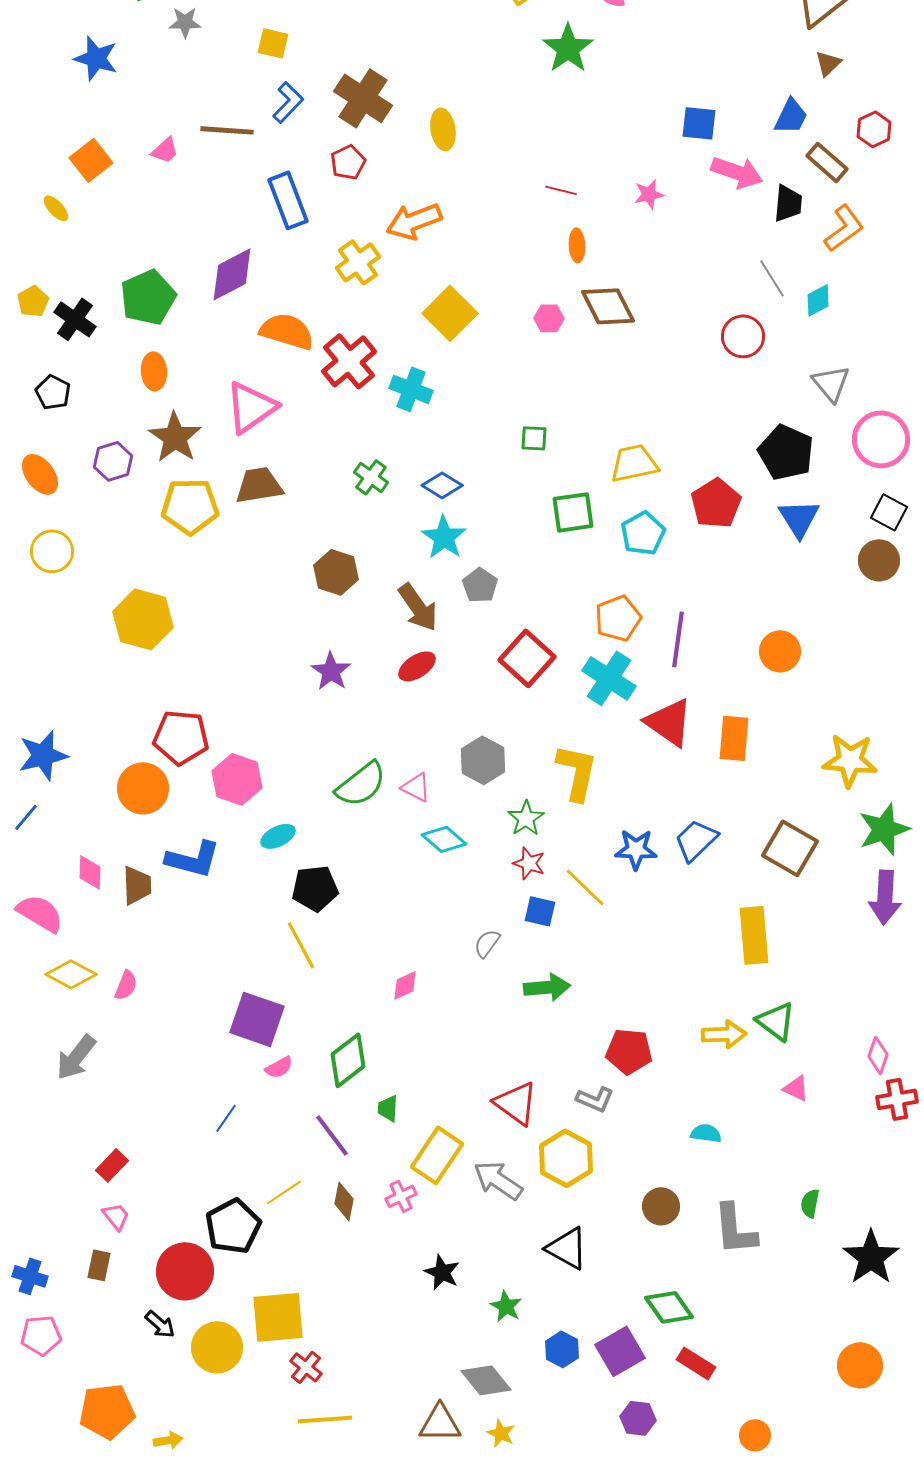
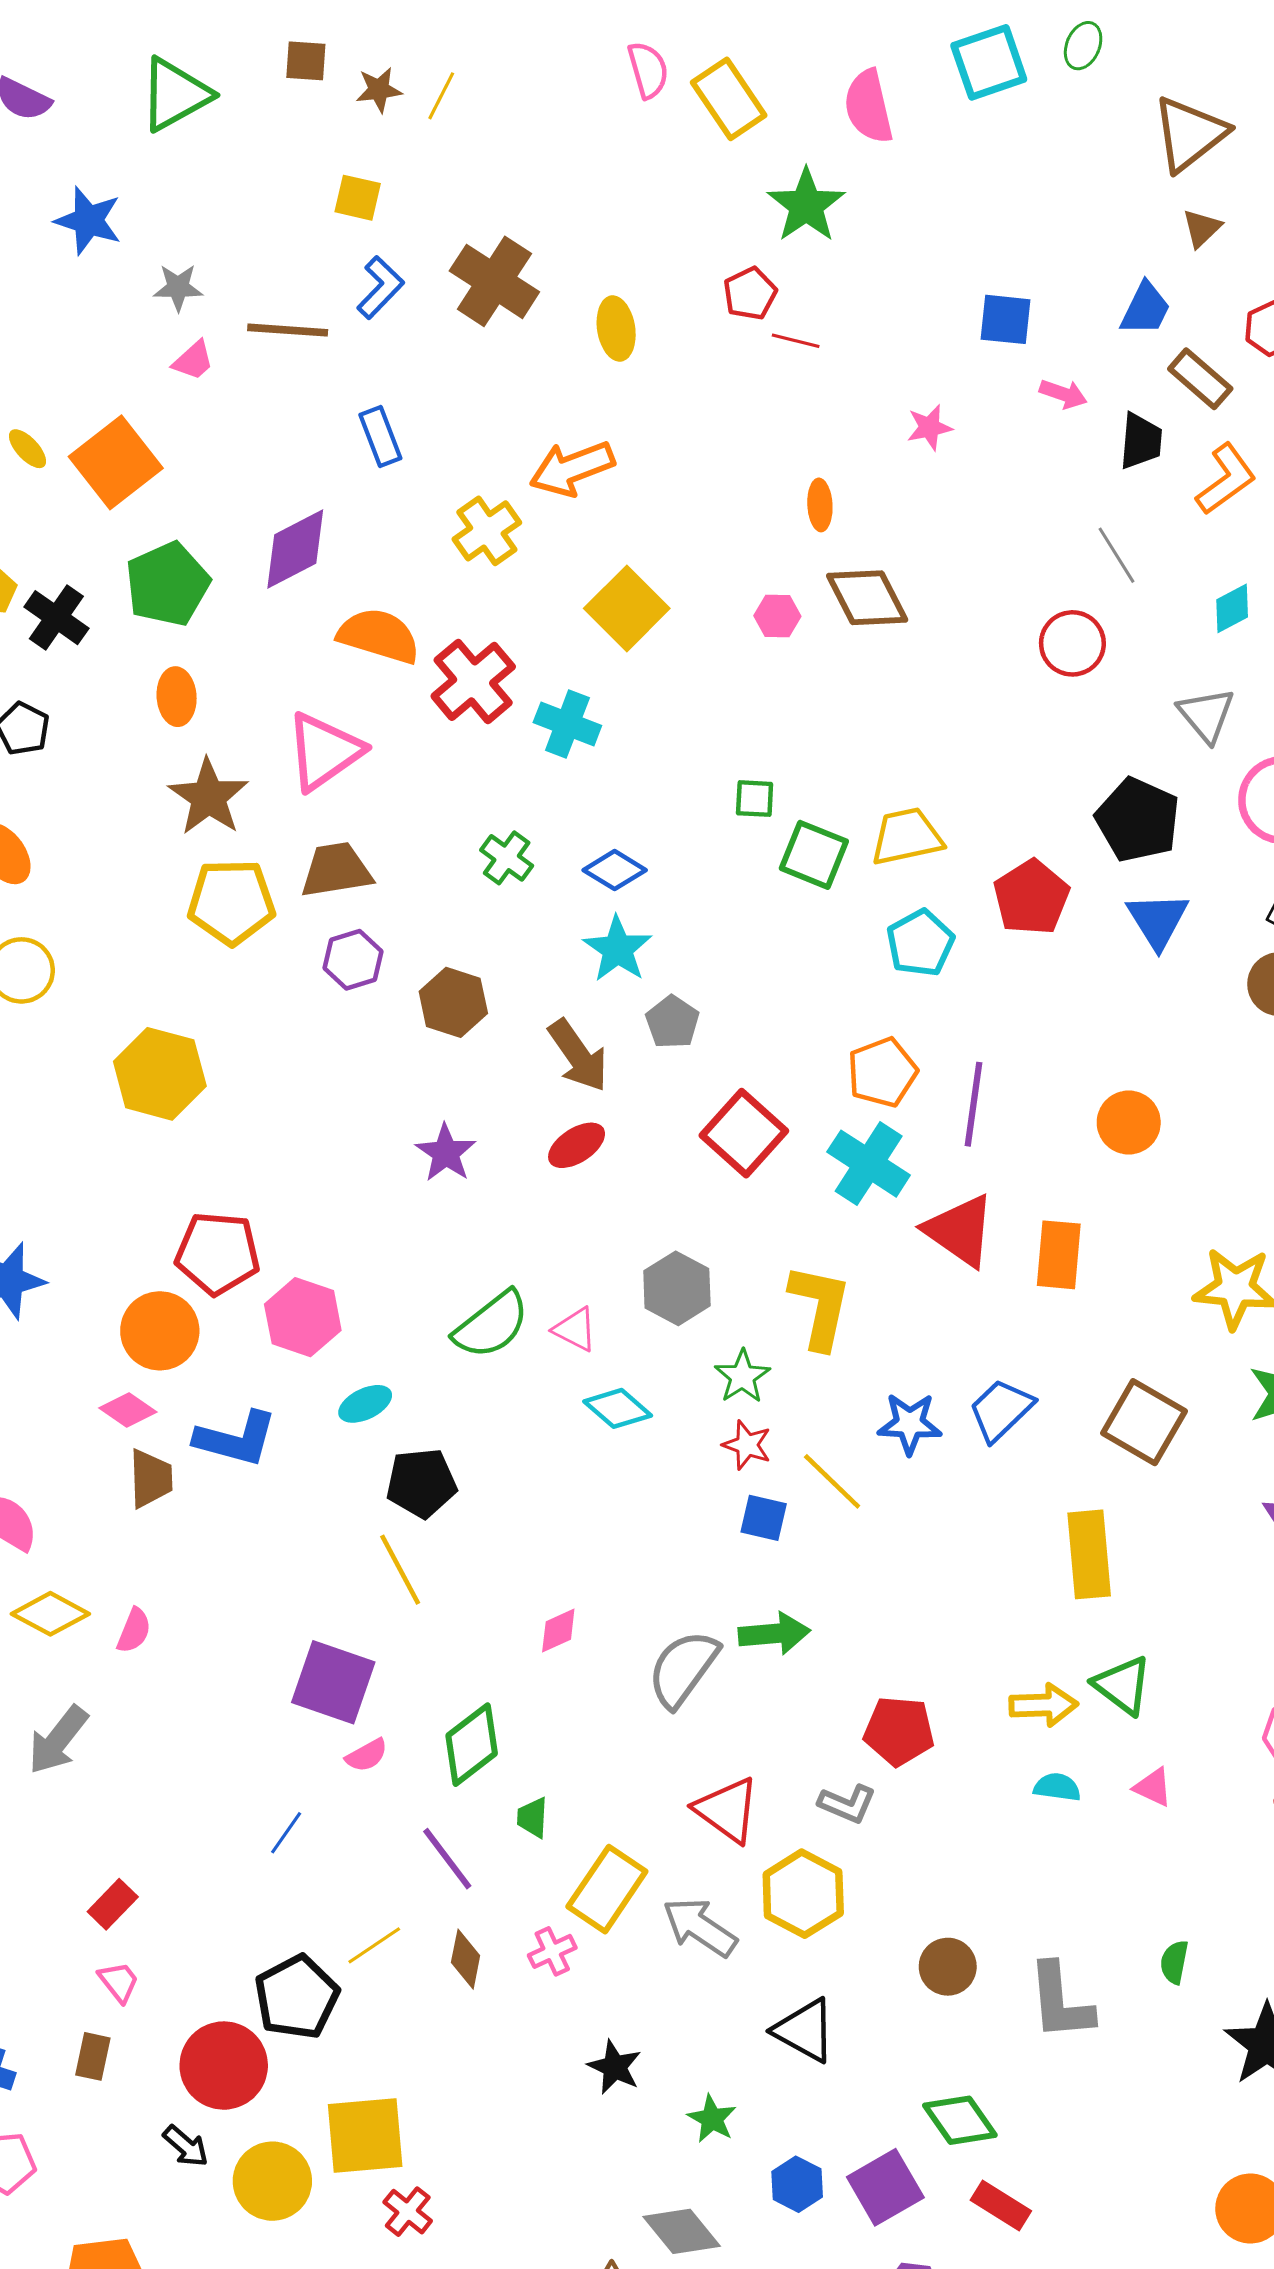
gray star: (185, 22) -> (178, 287), moved
orange square: (91, 160) -> (116, 462), moved, size x1.4
red pentagon: (348, 162) -> (750, 294), moved
pink arrow: (737, 172) -> (1063, 394), size x0.6
red line: (561, 190) -> (796, 341), moved
blue rectangle: (288, 200) -> (380, 437), size x0.7
cyan diamond: (818, 300) -> (1232, 608), moved
purple hexagon: (113, 461) -> (353, 960), moved
green square: (573, 512) -> (814, 855), moved, turned 30
pink diamond: (90, 872) -> (128, 1410), moved, turned -57
gray semicircle: (487, 943) -> (683, 1669), moved, size x1.8
cyan semicircle: (706, 1133) -> (1057, 1787), moved

